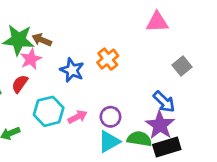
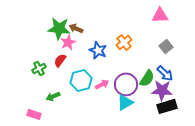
gray square: (182, 66) -> (166, 46), moved
purple circle: (110, 117) -> (126, 84), size x1.5
purple star: (160, 125) -> (162, 90), turned -30
green semicircle: (139, 139) -> (147, 78), moved, turned 114

